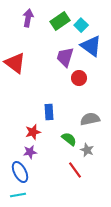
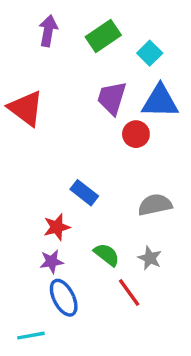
cyan square: (81, 25) -> (150, 53), moved
blue triangle: (91, 46) -> (160, 101), moved, turned -35
blue rectangle: (49, 112) -> (84, 193), turned -49
green semicircle: (69, 139) -> (107, 255), moved
blue ellipse: (20, 172) -> (64, 298), moved

